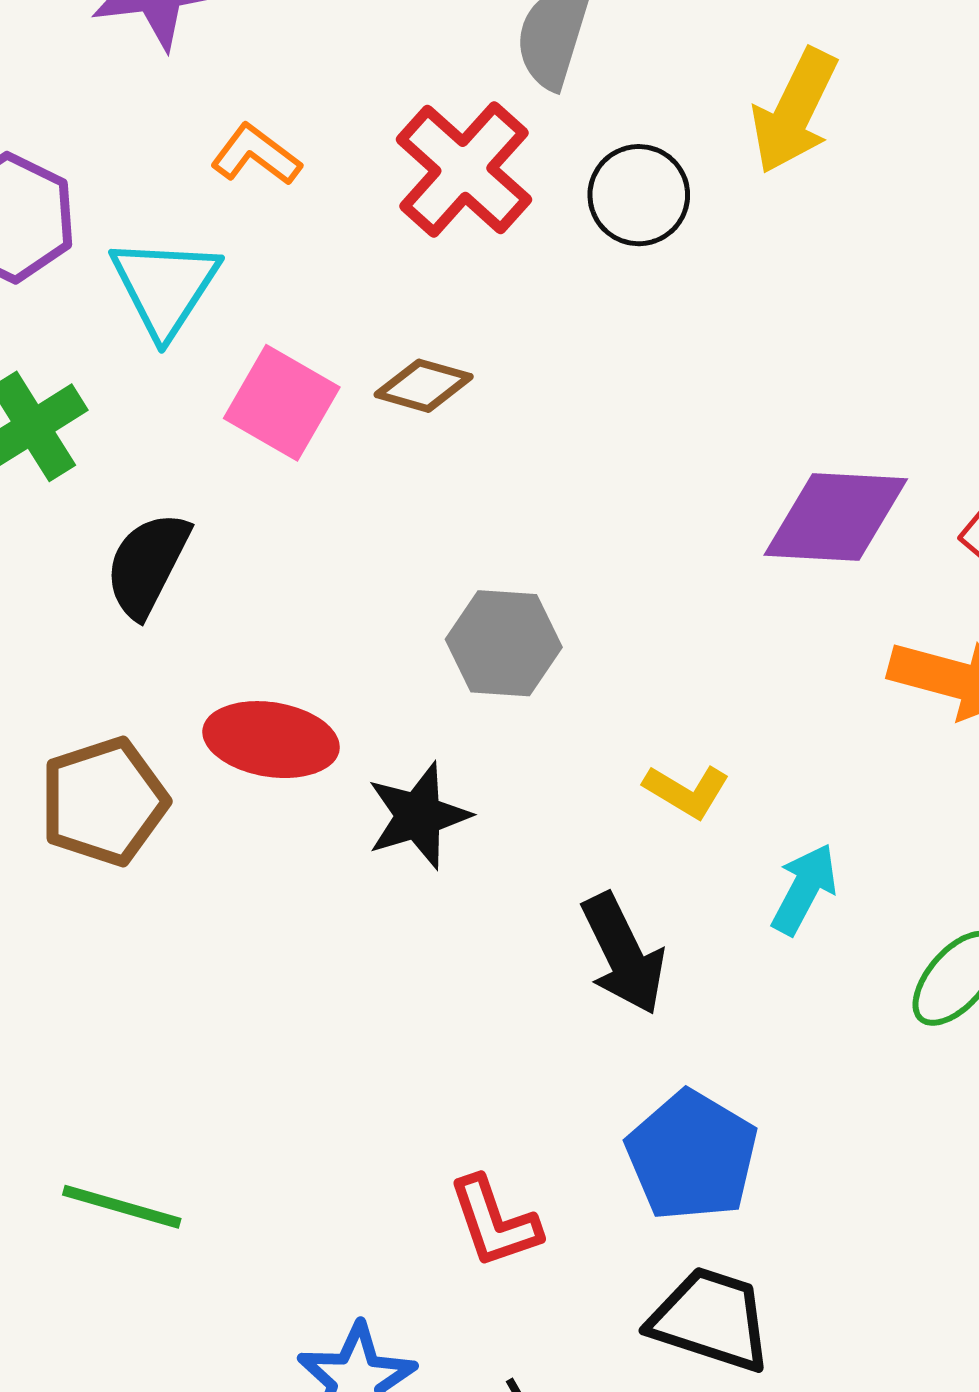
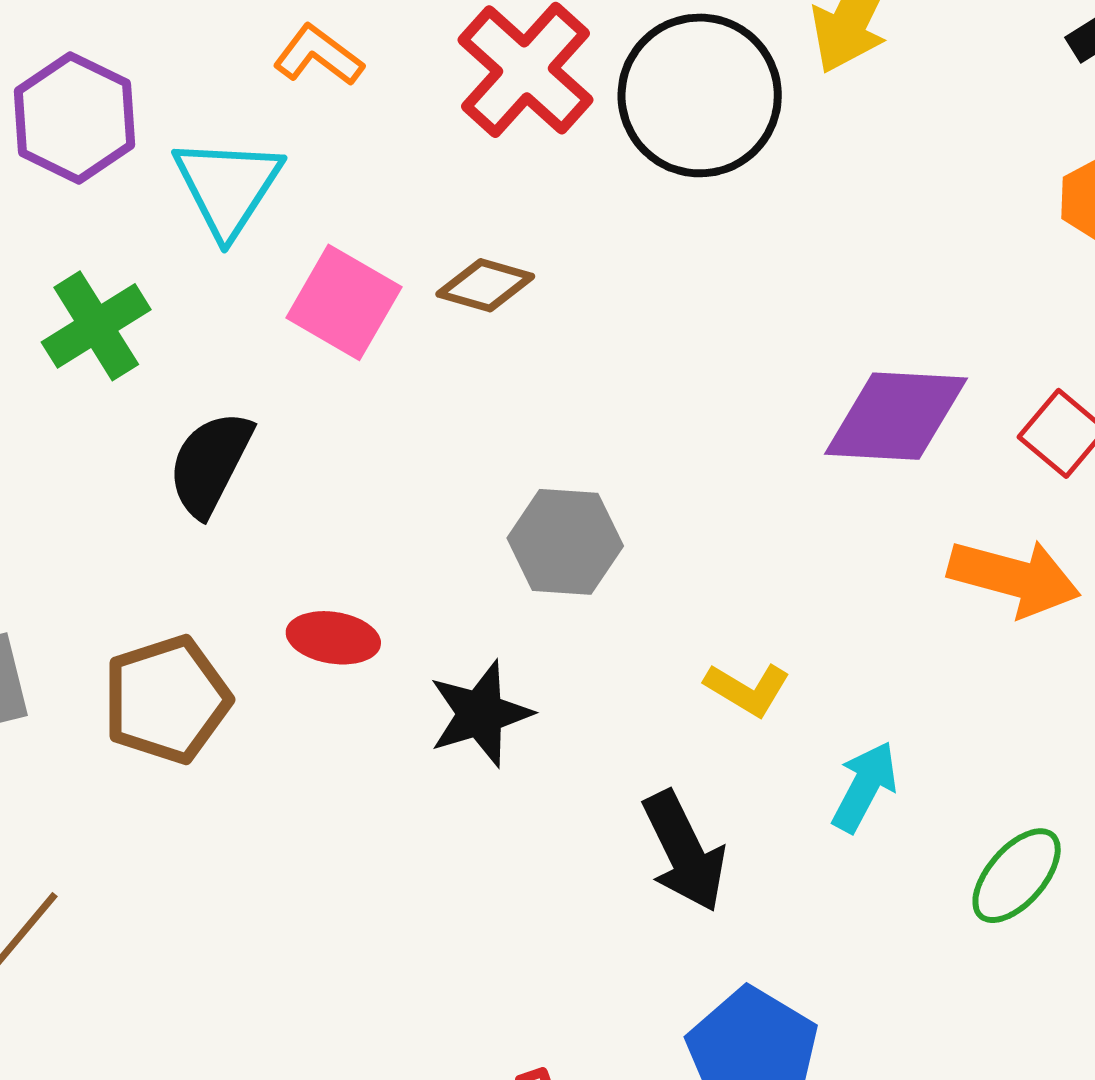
black circle: (639, 195) -> (700, 95), size x1.6
red ellipse: (271, 740) -> (333, 638), size x0.7

